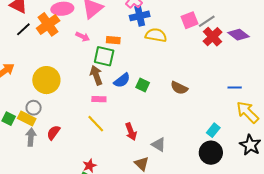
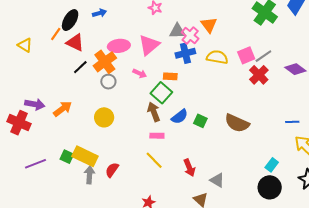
blue cross: (140, 16) -> (185, 53), moved
yellow semicircle: (156, 35) -> (217, 57), moved
red cross: (213, 37) -> (259, 75), moved
green square: (104, 56) -> (161, 93), turned 30
yellow circle: (46, 80) -> (104, 117), size x0.7
brown semicircle: (179, 88) -> (237, 123), size x1.4
gray circle: (34, 108) -> (108, 82), moved
yellow rectangle: (27, 119) -> (85, 156), size x1.4

